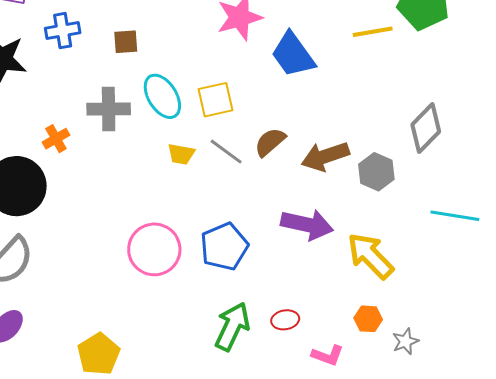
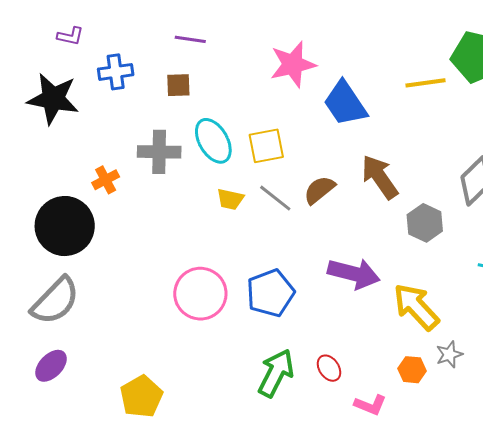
brown arrow: (325, 156) -> (380, 177), moved, turned 72
red ellipse: (285, 320) -> (329, 368), turned 64
gray star: (405, 341) -> (449, 354), moved

